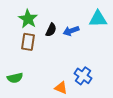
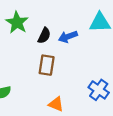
brown rectangle: (28, 42) -> (47, 65), moved
blue cross: (83, 76) -> (99, 90), moved

